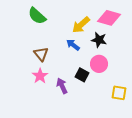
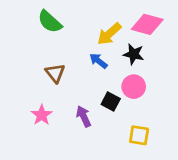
pink star: (40, 76) -> (42, 115), moved
yellow square: (119, 93) -> (139, 135), moved

